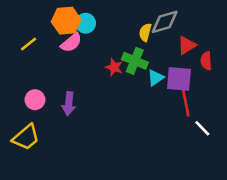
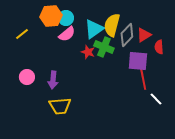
gray diamond: (165, 22) -> (127, 35), moved, turned -30
yellow semicircle: (145, 32) -> (112, 25), size x1.6
pink semicircle: (71, 43) -> (67, 34), moved
cyan triangle: (156, 78) -> (94, 29), moved, size x1.5
yellow trapezoid: (26, 137) -> (60, 106), moved, turned 35

